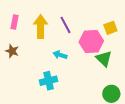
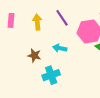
yellow arrow: (41, 27) -> (37, 22), size x0.7
brown star: (12, 51) -> (34, 56), moved

